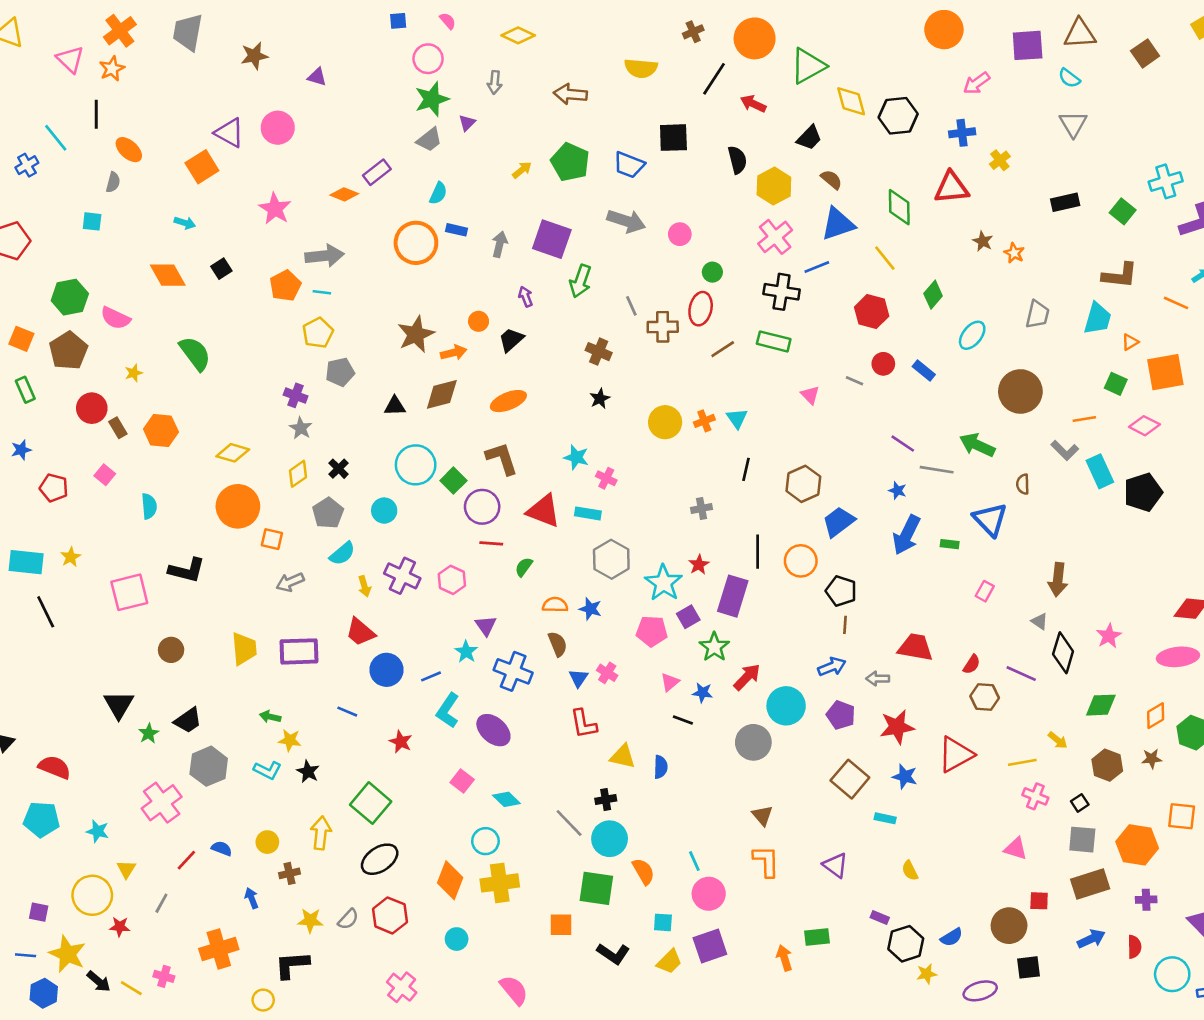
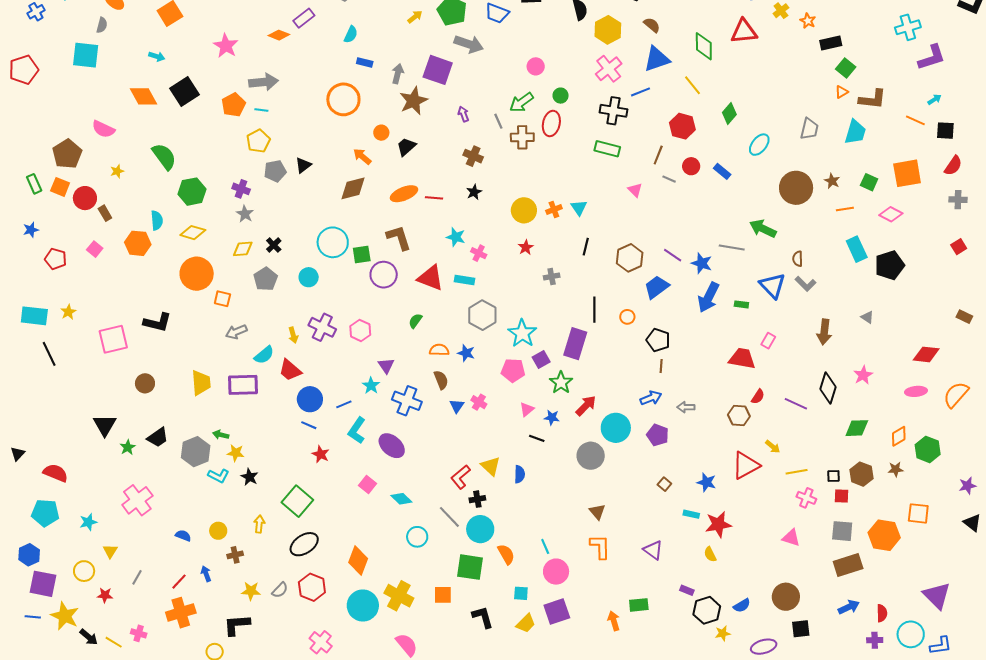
green square: (1123, 211) -> (846, 68), moved
cyan square: (92, 221) -> (86, 55), size x1.8
gray arrow: (626, 221) -> (469, 44), moved
brown star: (983, 241) -> (832, 181), moved
orange circle: (416, 243) -> (343, 99), moved
orange star: (1014, 253) -> (808, 21), moved
black square: (221, 269) -> (185, 92), size x1.8
green arrow: (580, 281) -> (521, 102), moved, turned 35
green hexagon: (70, 297) -> (192, 192), moved
purple arrow: (526, 297) -> (463, 114), moved
brown star: (416, 334) -> (413, 101), moved
orange square: (21, 339) -> (60, 187), moved
orange triangle: (1130, 342) -> (842, 92), moved
brown line: (723, 349) -> (658, 155), moved, turned -36
orange arrow: (454, 353) -> (362, 156), turned -126
black triangle: (395, 406) -> (303, 165), moved, turned -36
orange hexagon: (161, 430) -> (138, 243), moved
purple line: (903, 444) -> (673, 255), moved
gray L-shape: (1065, 450) -> (806, 284), moved
yellow diamond: (298, 474) -> (243, 249), turned 30
green square: (453, 481) -> (362, 254), turned 36
blue star: (897, 491) -> (702, 263), size x1.5
cyan semicircle: (149, 506) -> (157, 220), moved
red line: (491, 543) -> (434, 198), moved
cyan semicircle: (342, 554) -> (264, 355), moved
orange circle: (801, 561) -> (627, 317), size x0.6
red star: (699, 565) -> (526, 247), moved
gray triangle: (1040, 621) -> (867, 317), moved
red trapezoid: (915, 647) -> (742, 358), moved
pink ellipse: (1178, 657) -> (916, 391), size x0.7
brown hexagon: (985, 697) -> (739, 415), moved
blue line: (347, 712) -> (309, 425), moved
red L-shape: (584, 724) -> (461, 477), moved, turned 60
red star: (897, 727) -> (718, 524), moved
yellow arrow: (1058, 740) -> (773, 447), moved
yellow triangle: (623, 756) -> (491, 466), turned 30
gray hexagon: (209, 766) -> (196, 452), moved
brown square: (850, 779) -> (664, 484), size x0.5
black square: (1080, 803) -> (834, 476), moved, turned 32
cyan star: (98, 831) -> (88, 522), turned -30
yellow arrow: (321, 833) -> (259, 524), size x0.7
cyan circle: (485, 841) -> (417, 537), moved
red line: (186, 860) -> (179, 582), moved
yellow cross: (500, 883) -> (399, 596), moved, turned 36
yellow circle: (92, 895) -> (84, 571), size x0.7
purple cross: (1146, 900) -> (875, 640), moved
red square: (1039, 901) -> (841, 496), moved
purple square: (39, 912) -> (43, 584), size x1.8
cyan circle: (457, 939) -> (363, 606), size x1.8
black L-shape: (613, 954) -> (483, 617), turned -140
blue hexagon: (44, 993) -> (29, 555), moved

